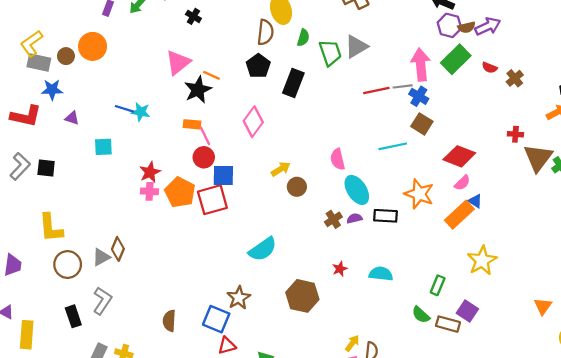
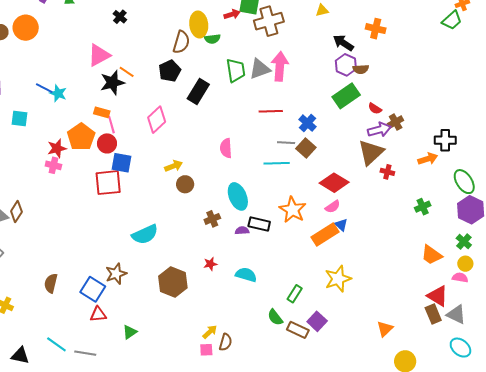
purple arrow: (488, 26) -> (379, 130), moved
green semicircle: (303, 38) -> (212, 39), moved, turned 56
pink arrow: (421, 65) -> (280, 66), moved
gray line: (403, 86) -> (286, 143), moved
brown triangle: (538, 158) -> (371, 152), moved
pink semicircle: (338, 159) -> (226, 148), moved
orange pentagon: (180, 192) -> (81, 137), moved
purple semicircle: (354, 218) -> (242, 231), moved

